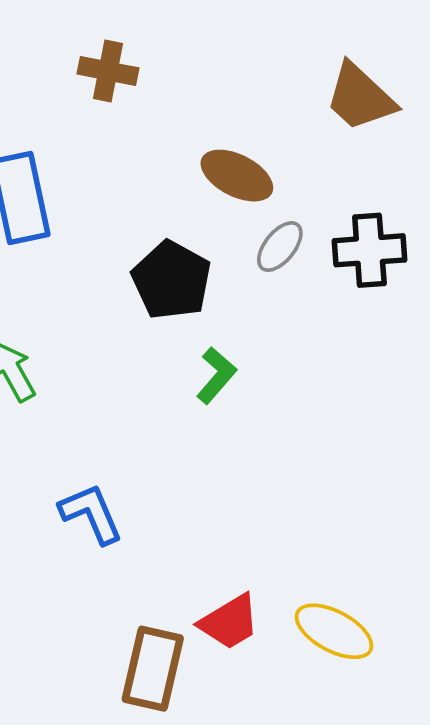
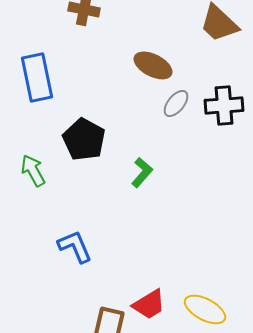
black pentagon: (172, 280) -> (84, 139), moved

